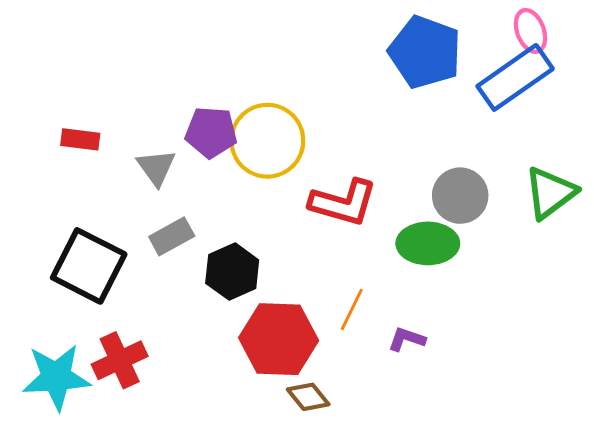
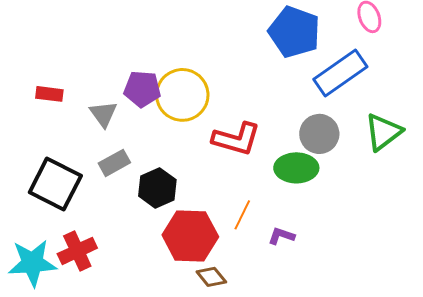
blue rectangle: (515, 77) -> (340, 73), moved

